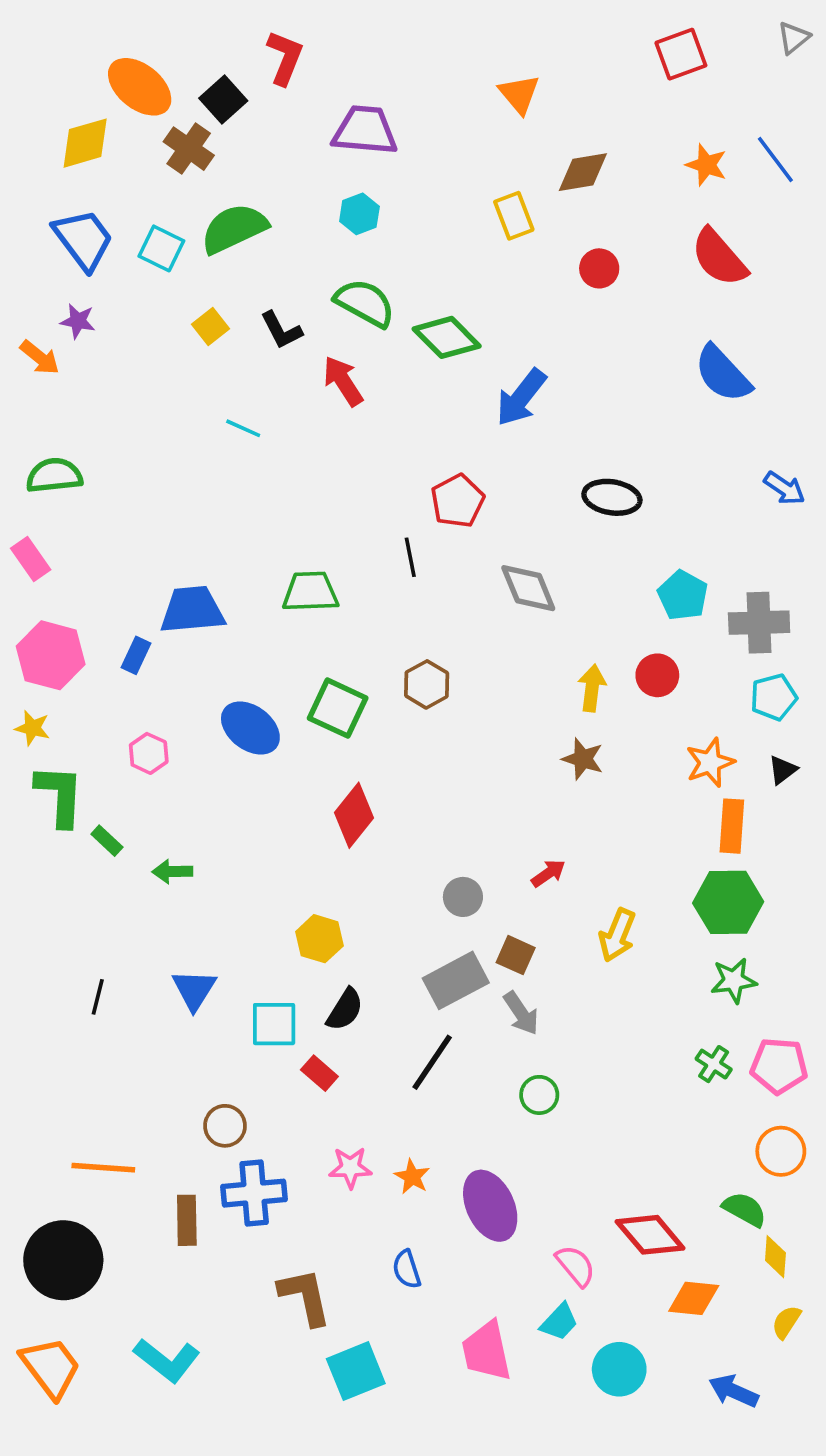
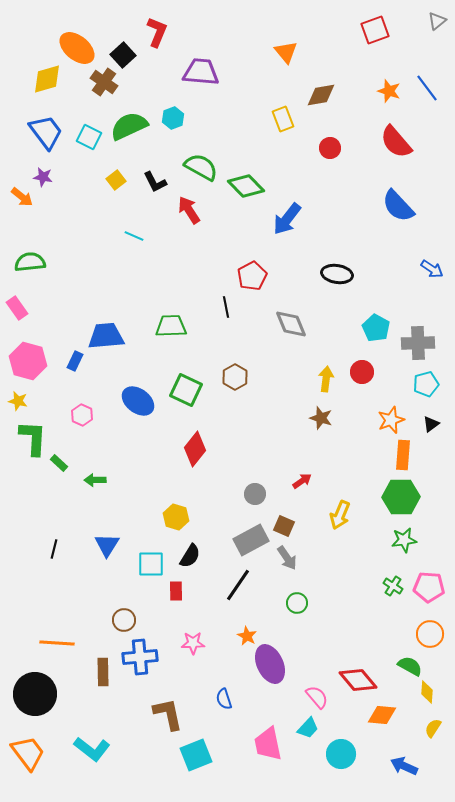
cyan hexagon: (359, 214) -> (173, 118), moved
red rectangle: (319, 1073) -> (176, 591), turned 48
orange star: (412, 1177) -> (247, 636), moved

